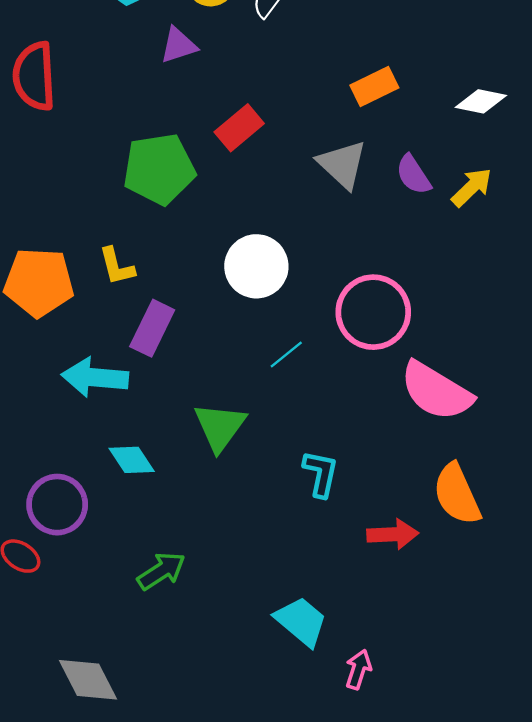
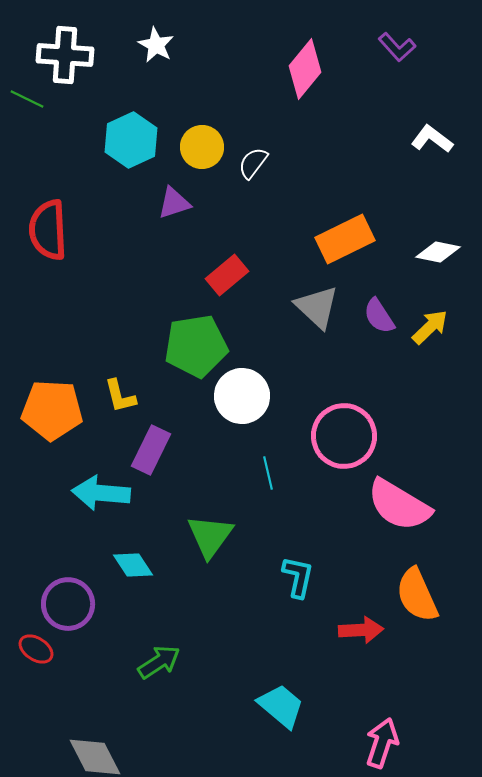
orange rectangle: (374, 87) -> (345, 239), size x1.4
green pentagon: (159, 169) -> (196, 346), moved
cyan line: (286, 355) -> (268, 473), turned -64
pink arrow: (358, 669) -> (382, 743), moved, size x1.4

